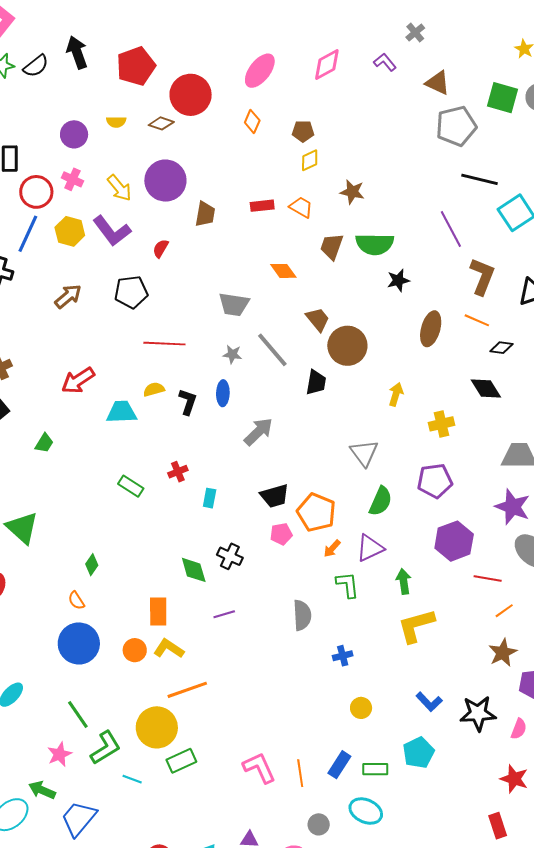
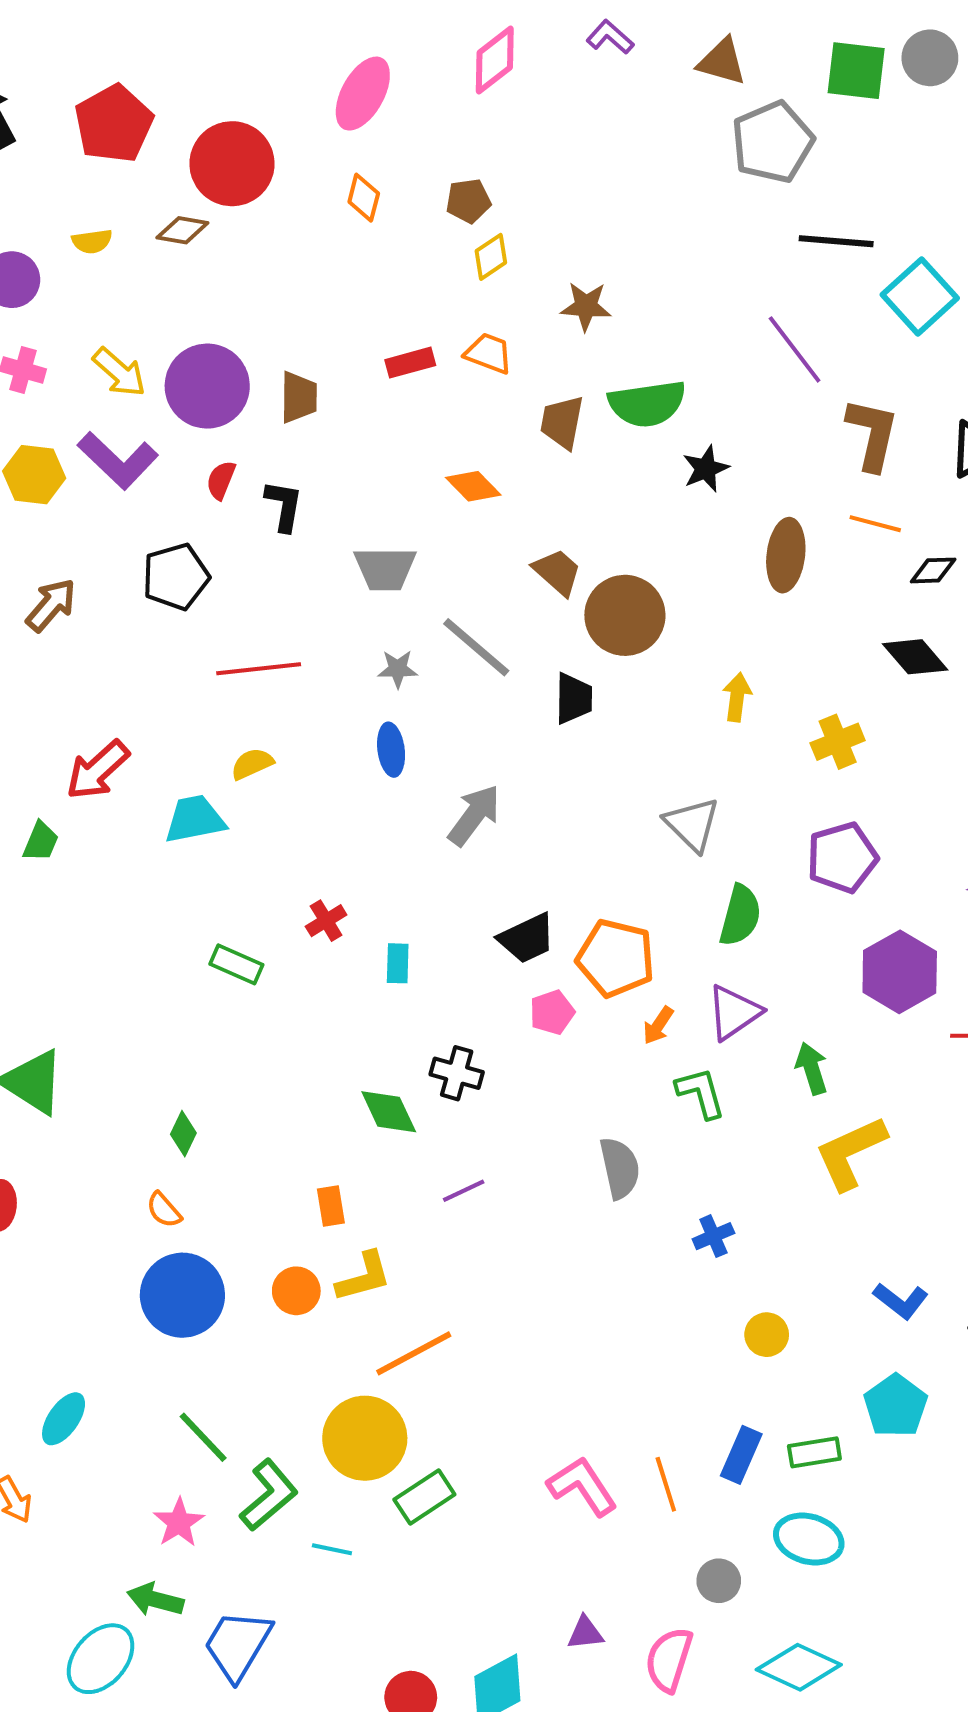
purple circle: (165, 181) -> (207, 386), moved
black L-shape: (188, 402) -> (284, 506), moved
green trapezoid: (44, 443) -> (41, 842), moved
orange rectangle: (158, 611) -> (331, 1206), size x0.7
yellow L-shape: (169, 649) -> (364, 1277), turned 140

